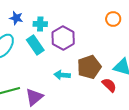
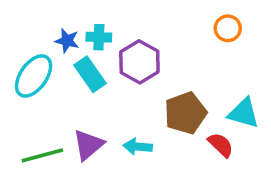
blue star: (16, 18) -> (67, 41), moved
cyan arrow: (62, 75) -> (138, 147), moved
purple triangle: (34, 97) -> (88, 145), moved

